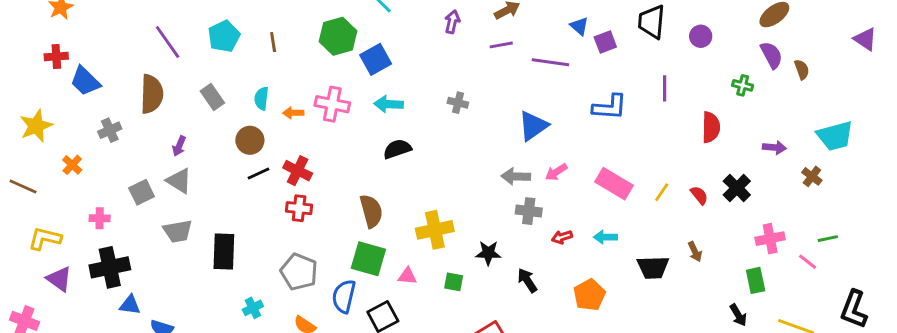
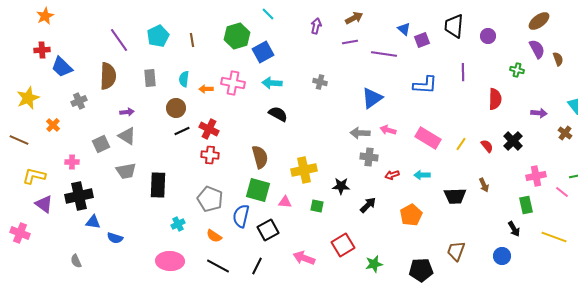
gray rectangle: (212, 97) -> (150, 78), turned 30
purple arrow: (179, 146) -> (127, 112), turned -120
black semicircle: (397, 149) -> (278, 114), turned 48
pink arrow: (556, 172) -> (388, 130), turned 49
black arrow: (527, 280) -> (368, 205), turned 78

